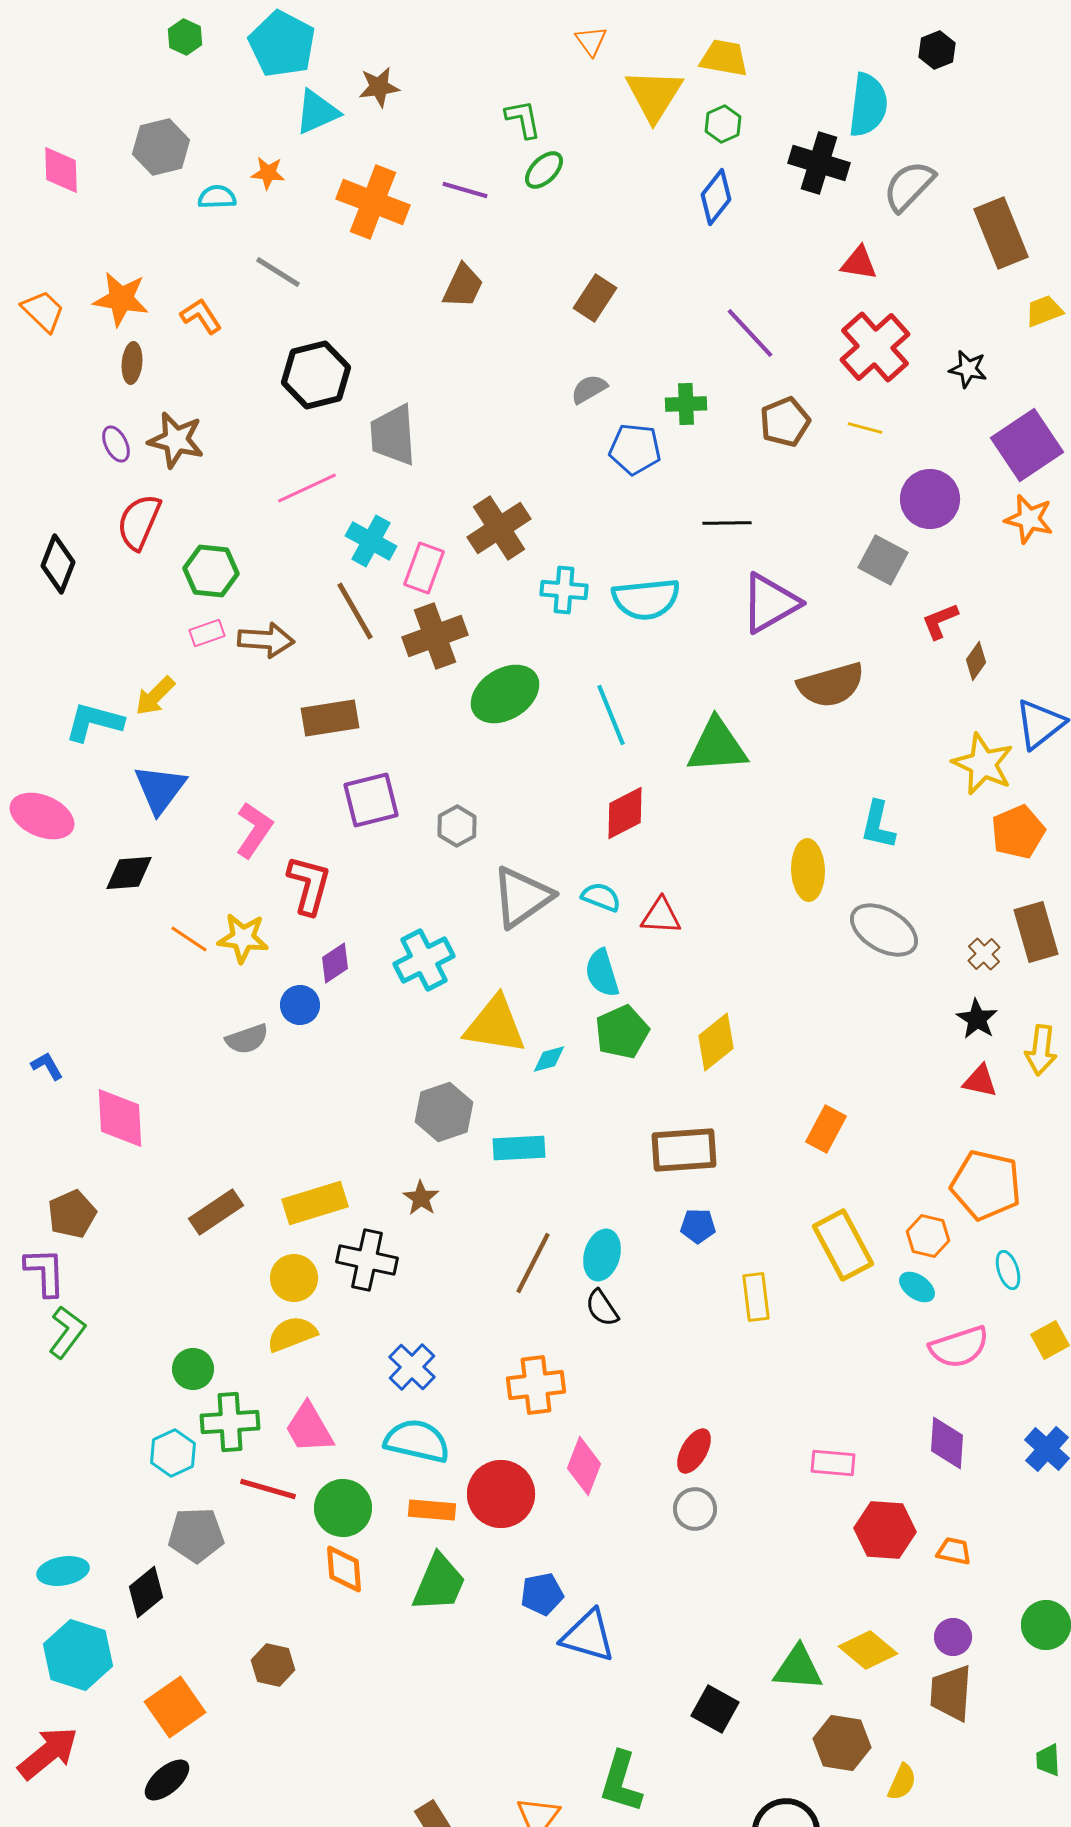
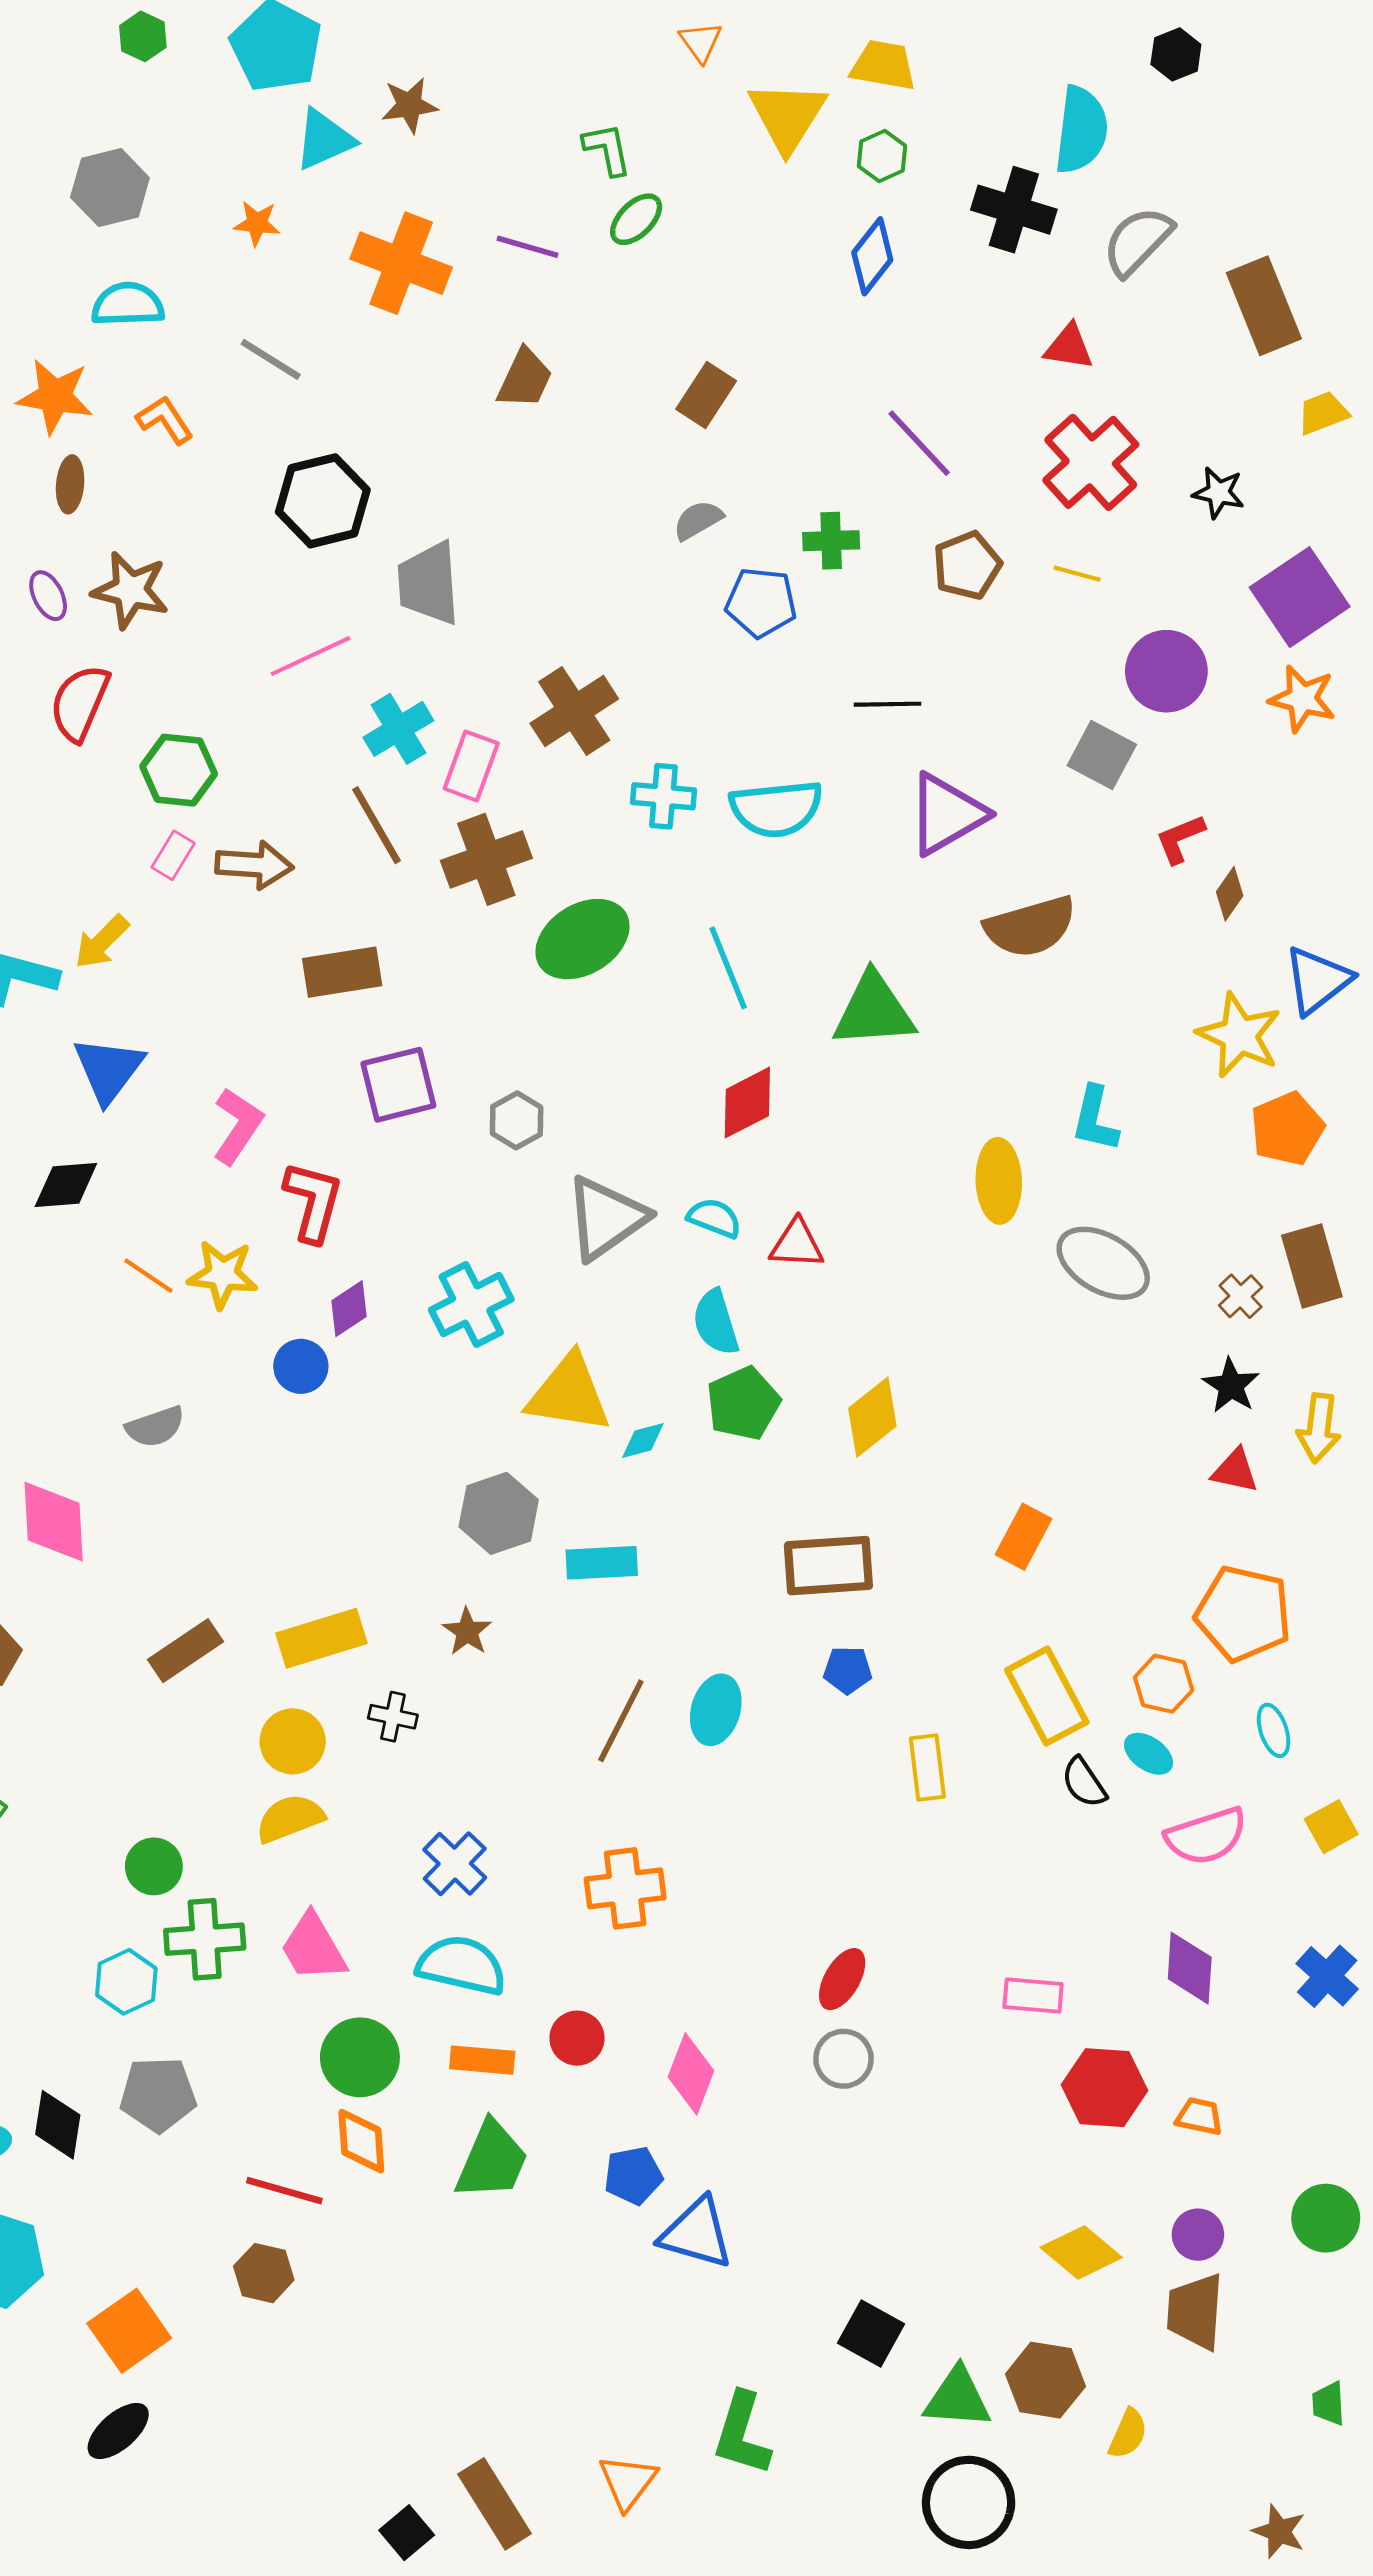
cyan semicircle: (217, 197) -> (128, 304), moved, size x1.4
cyan cross: (371, 541) -> (398, 729), turned 30
pink rectangle: (207, 633) -> (173, 855), turned -40
gray semicircle: (247, 1039) -> (155, 1427), moved
black cross: (367, 1260) -> (393, 1717), size x0.6
black semicircle: (602, 1308) -> (1084, 1783), moved
pink diamond: (584, 1466) -> (691, 2074), moved
red line: (268, 1489) -> (284, 2191), moved
red circle: (501, 1494) -> (577, 2038), size x0.6
black diamond: (146, 1592) -> (58, 2125), moved, turned -42
green triangle: (798, 1668) -> (958, 2398), moved

